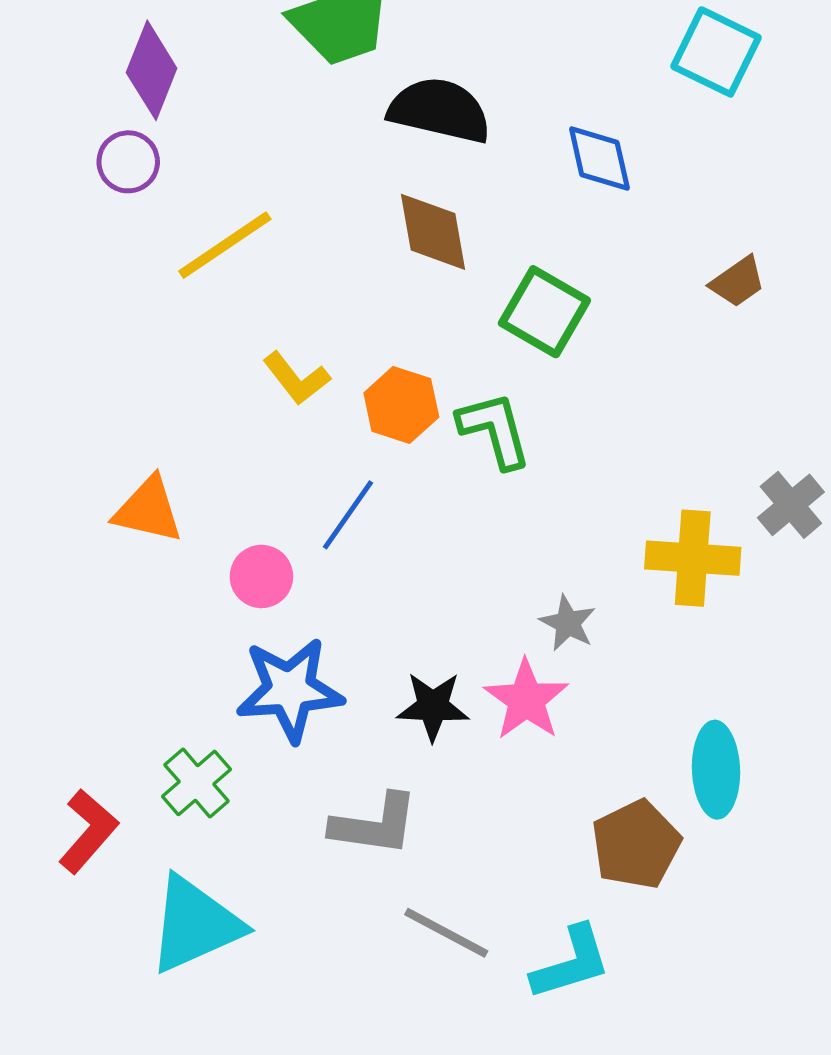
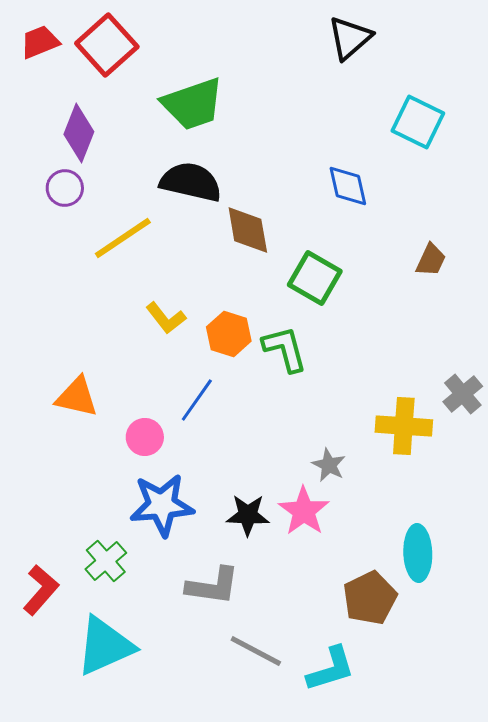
black semicircle: (440, 110) -> (191, 182), moved
brown trapezoid: (738, 282) -> (431, 260), turned -30

